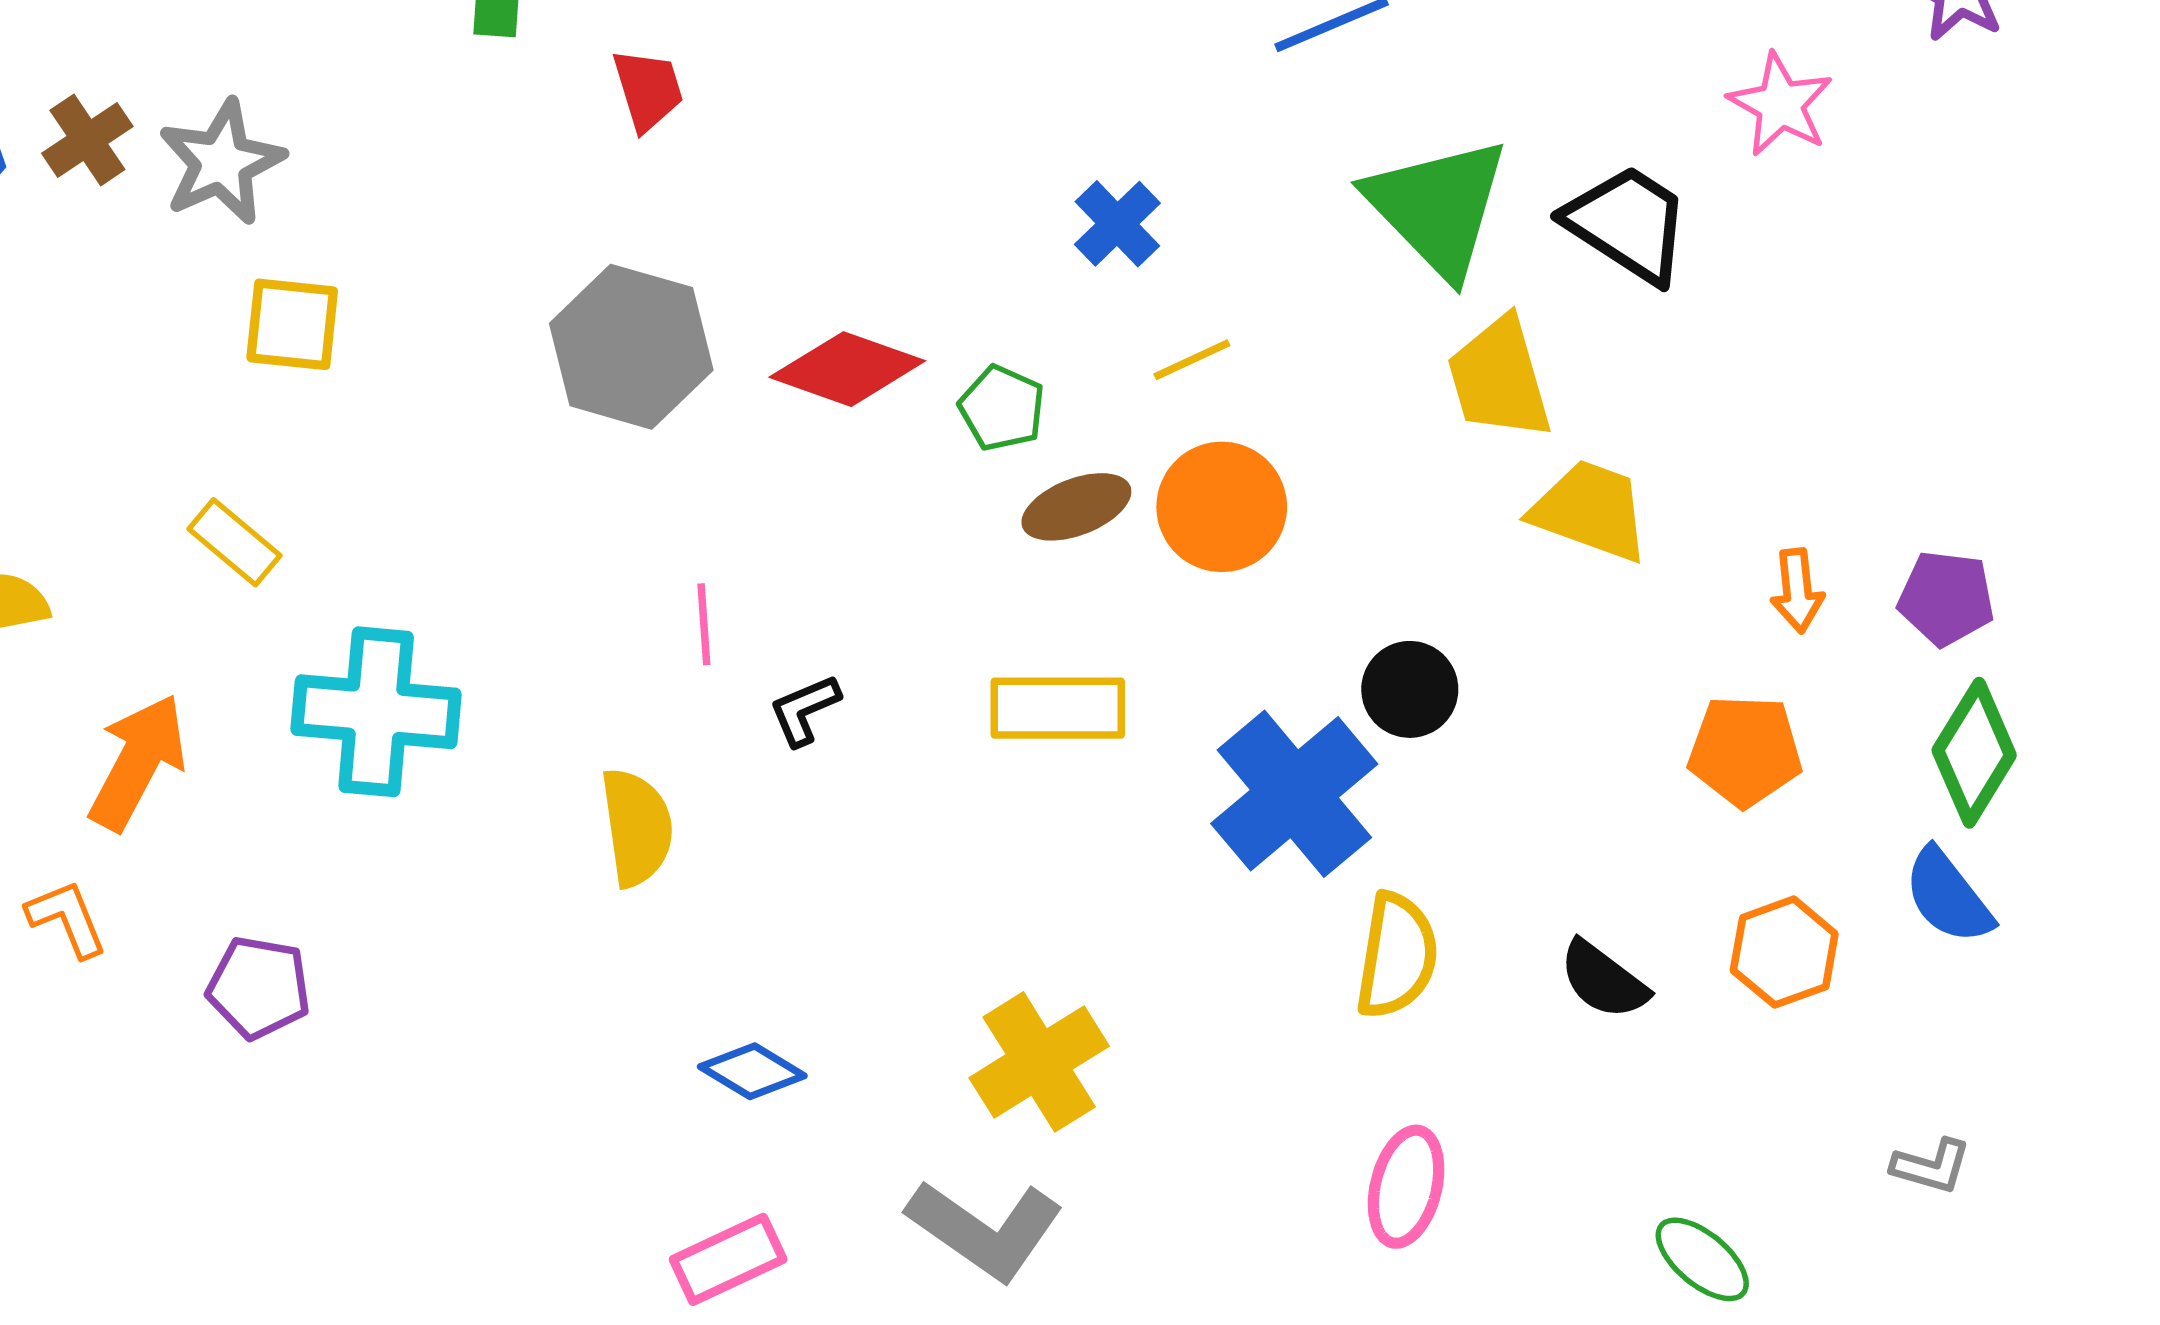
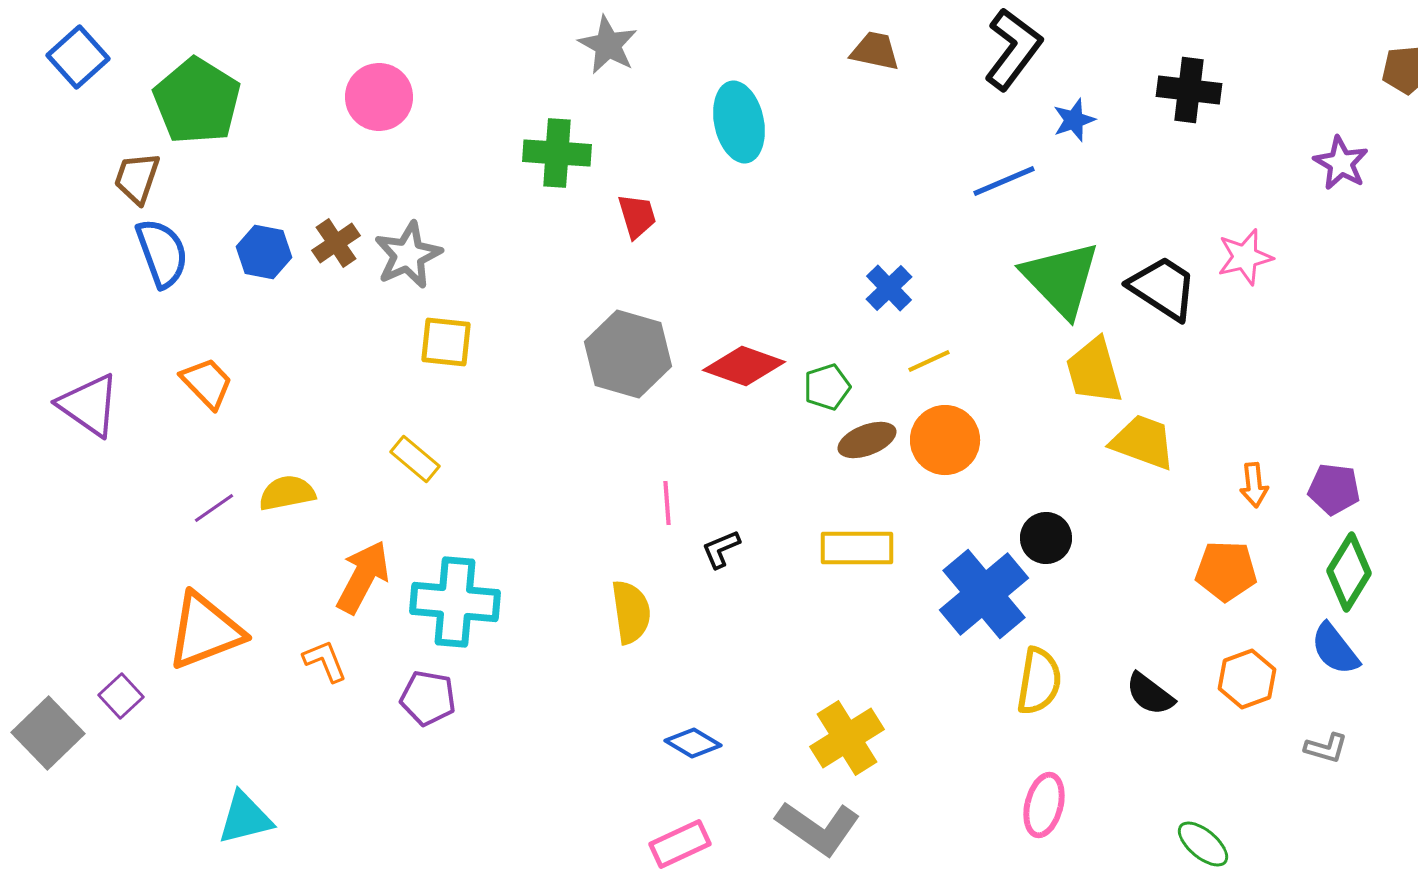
pink star: (1780, 105) -> (1245, 257), moved, turned 30
green pentagon: (1002, 408) -> (827, 387), turned 30
cyan cross: (376, 712) -> (455, 602), moved
gray L-shape: (1931, 1166) -> (1326, 748), moved

